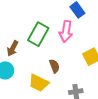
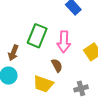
pink arrow: (66, 31) -> (64, 42), moved

